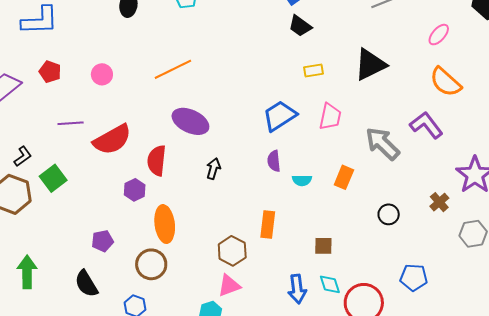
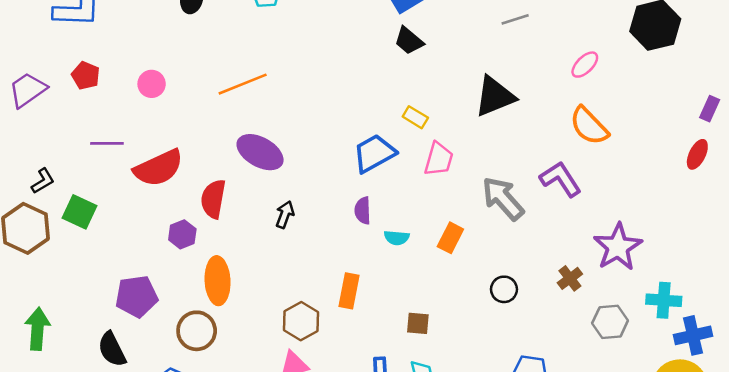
yellow rectangle: (314, 71) -> (415, 117), moved, turned 36
green square: (53, 178) -> (79, 212), turned -32
purple pentagon: (102, 241) -> (137, 296), size x1.5

